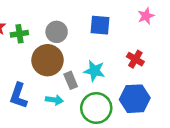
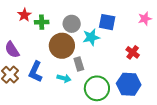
cyan star: (94, 71) -> (91, 37), moved, turned -30

